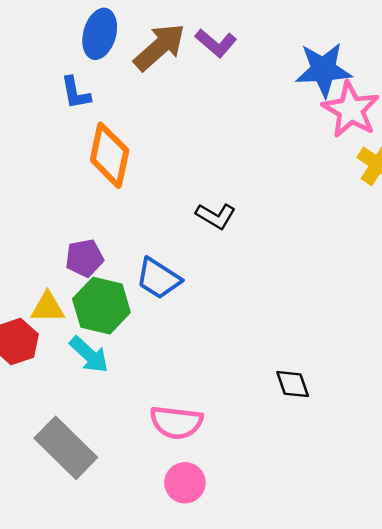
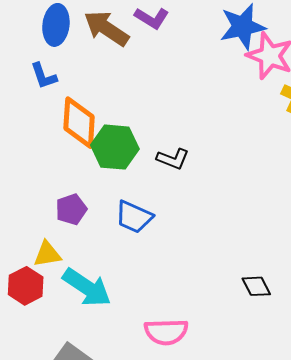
brown arrow: (160, 47) -> (106, 28), turned -96
green hexagon: (101, 306) -> (115, 147), moved
cyan arrow: (89, 355) -> (87, 287), size x1.4

